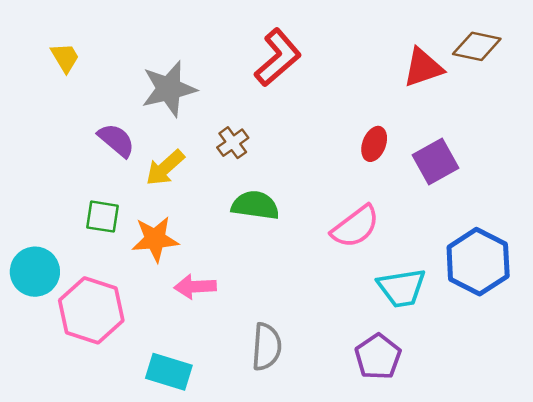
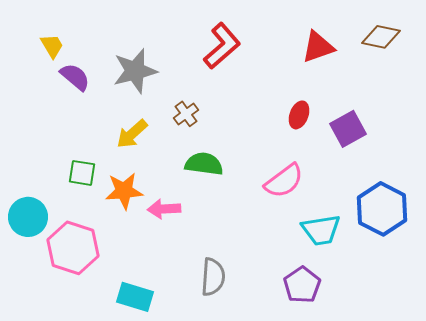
red triangle: (423, 68) -> (318, 47), moved
purple semicircle: (116, 140) -> (75, 77), moved
pink arrow: (195, 287) -> (164, 209), moved

